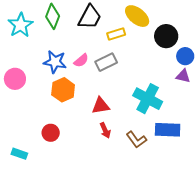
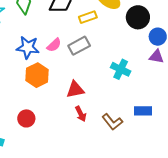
cyan cross: (148, 99) -> (121, 69), moved, size x0.7
blue rectangle: (168, 130) -> (143, 111), size x0.7

